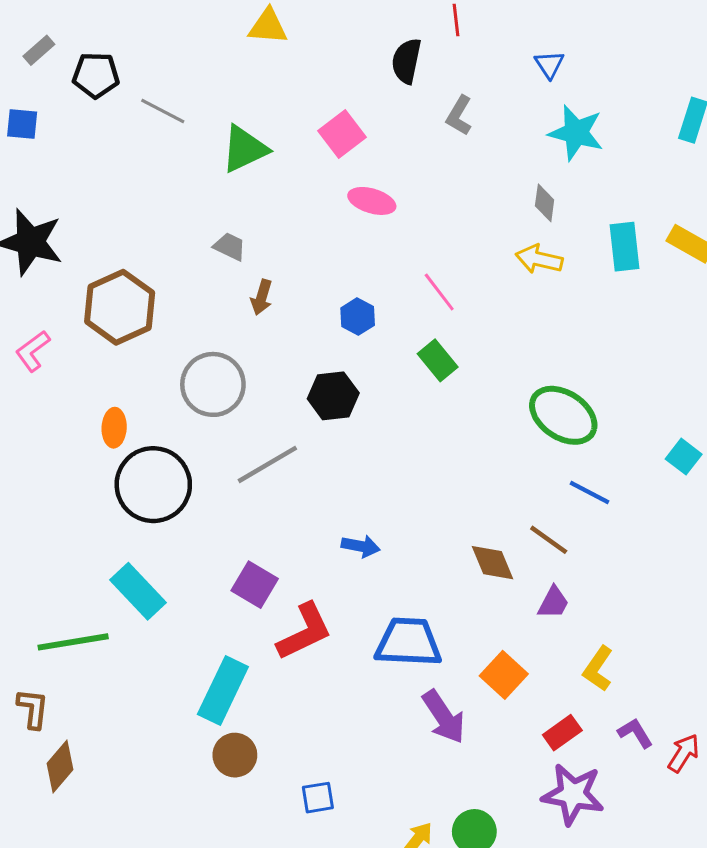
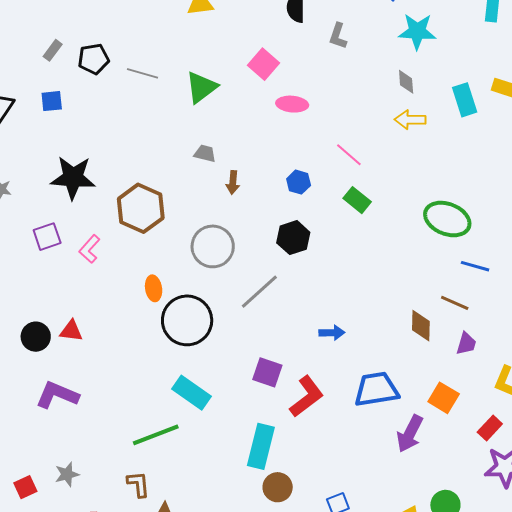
brown diamond: (492, 563) -> (421, 326), turned 36
purple arrow: (444, 717) -> (410, 434), turned 72

